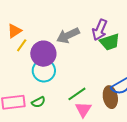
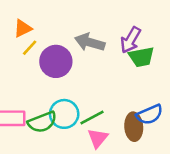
gray arrow: (68, 35) -> (90, 42), turned 35
cyan circle: (44, 71) -> (64, 114), moved
green semicircle: (38, 102) -> (42, 122), size x1.6

